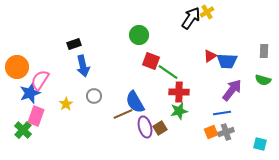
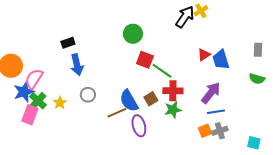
blue trapezoid: (227, 61) -> (221, 60), turned 70
purple arrow: (232, 90) -> (211, 93), moved
brown square: (160, 128) -> (151, 99), moved
green cross: (23, 130) -> (38, 101), moved

